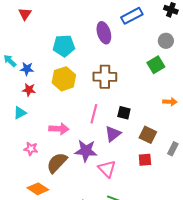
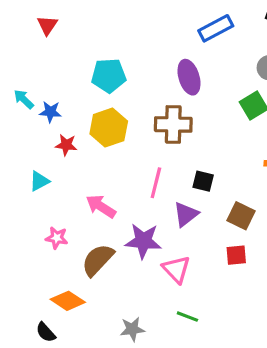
purple ellipse: (104, 33) -> (189, 77), moved
red star: (29, 90) -> (66, 145), moved
pink arrow: (59, 129) -> (101, 206), turned -150

